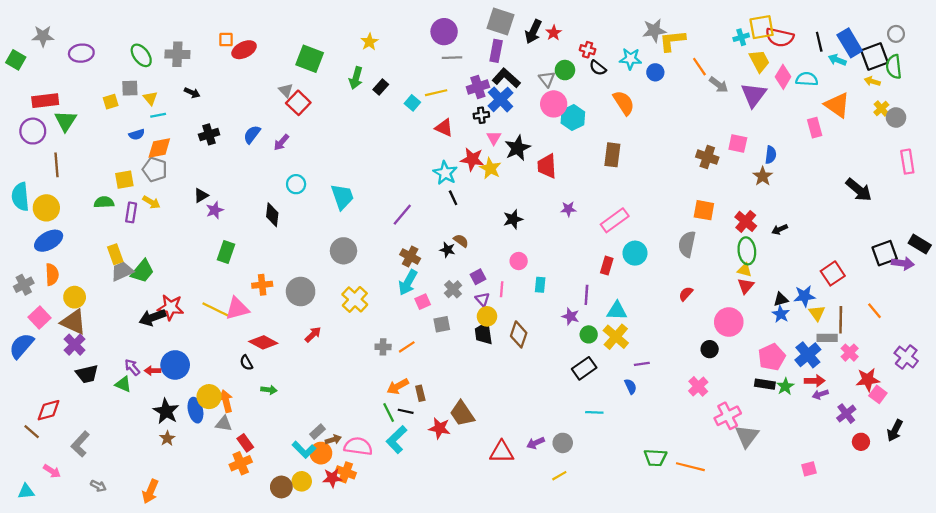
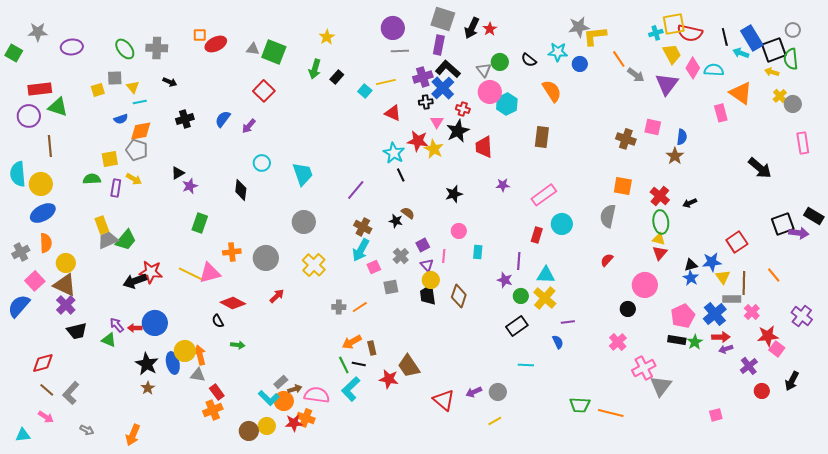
red cross: (588, 50) -> (463, 109), moved
gray triangle: (286, 90) -> (253, 49), moved, turned -40
green triangle: (66, 121) -> (58, 107), turned -45
brown line: (32, 432) -> (47, 390), moved
red triangle: (502, 452) -> (444, 400), turned 40

